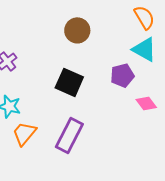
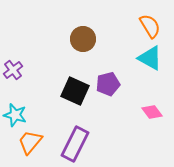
purple pentagon: (122, 75) -> (108, 84), moved

